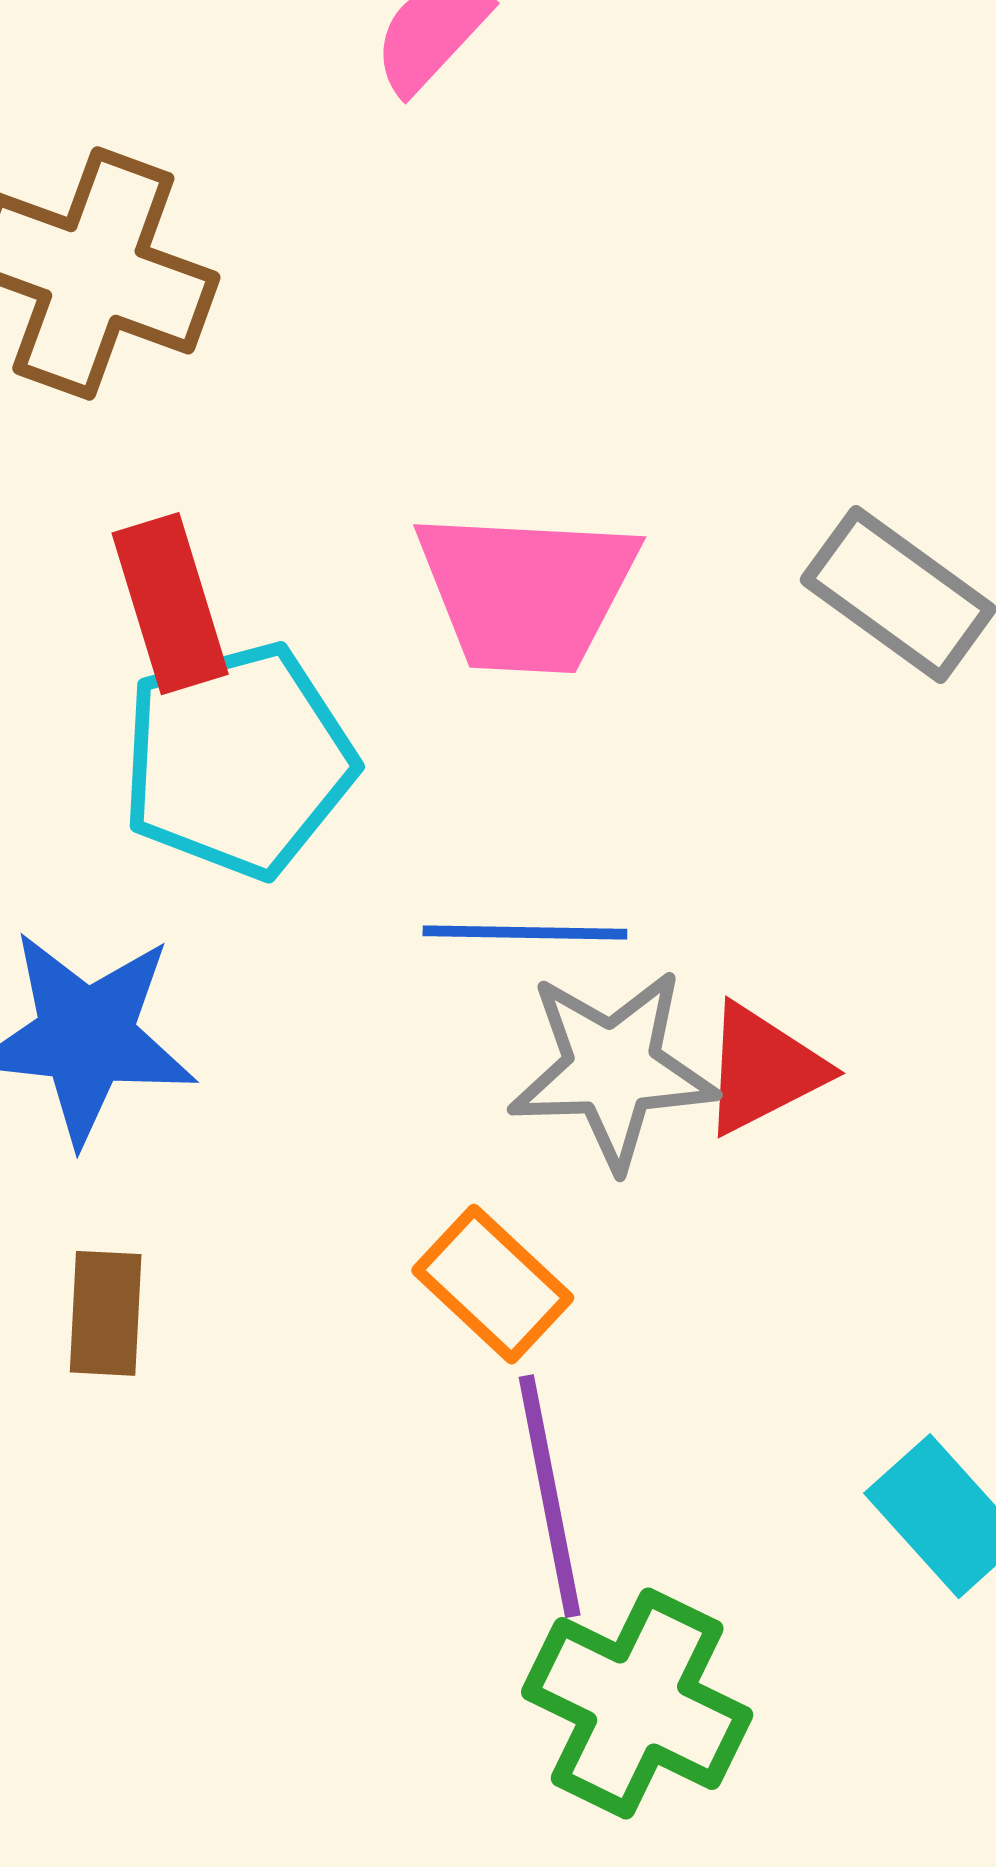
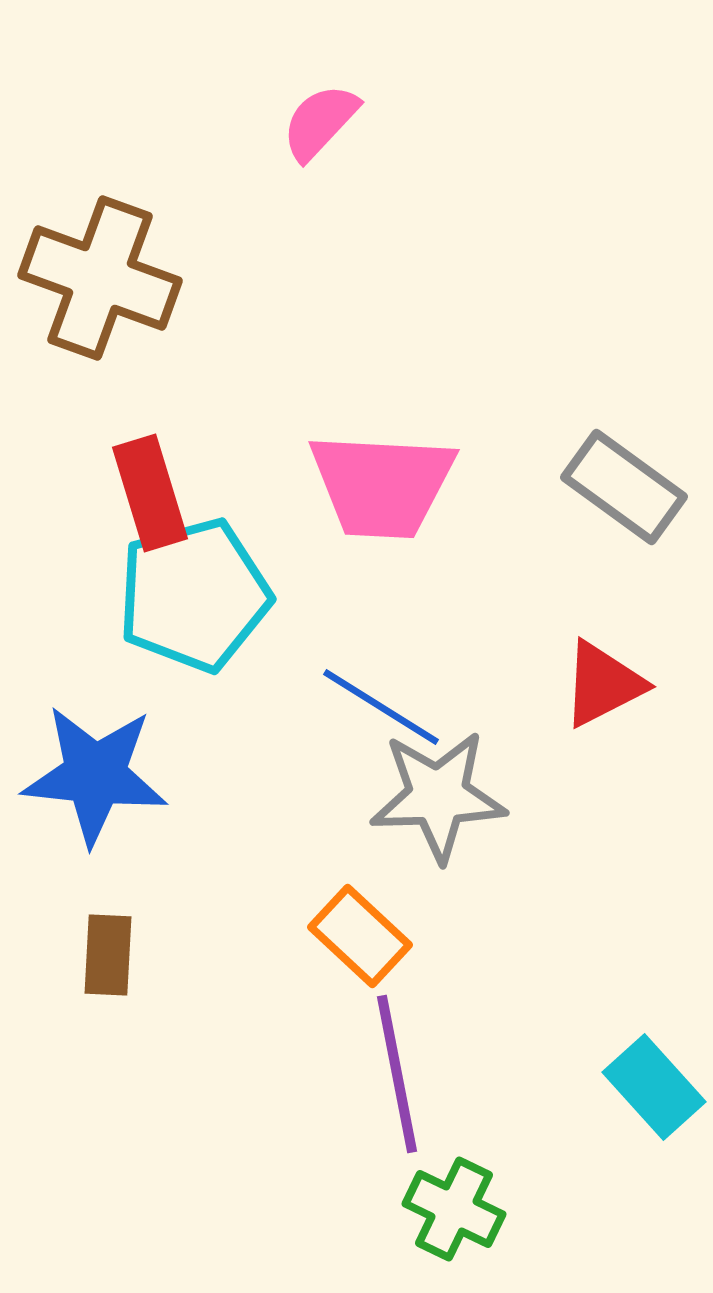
blue line: (525, 932) -> (381, 707), turned 31
red triangle: (763, 1069) -> (603, 684), moved
green cross: (637, 1703) -> (454, 1209), size x0.7

